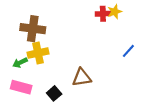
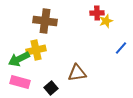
yellow star: (115, 12) -> (106, 21), moved
brown cross: (33, 29) -> (45, 21), moved
green arrow: (20, 63) -> (19, 59), size x1.5

